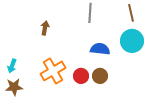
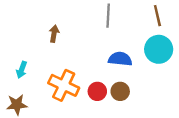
cyan arrow: (12, 66) -> (22, 70), moved
orange cross: (53, 71) -> (64, 85), turned -35

